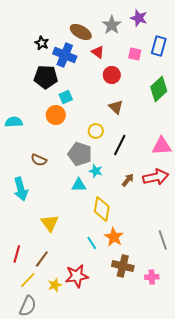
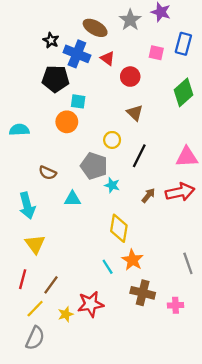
red triangle: (98, 52) -> (108, 58), moved
cyan square: (66, 97) -> (78, 101), turned 32
cyan triangle: (79, 185) -> (72, 199), moved
yellow triangle: (50, 223) -> (35, 244), moved

